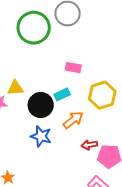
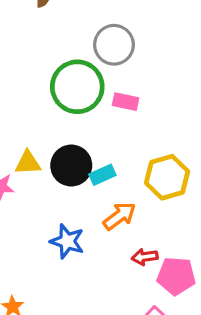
green circle: (34, 28) -> (77, 87), moved
pink rectangle: (73, 68) -> (126, 102), moved
black circle: (41, 105) -> (71, 166), moved

